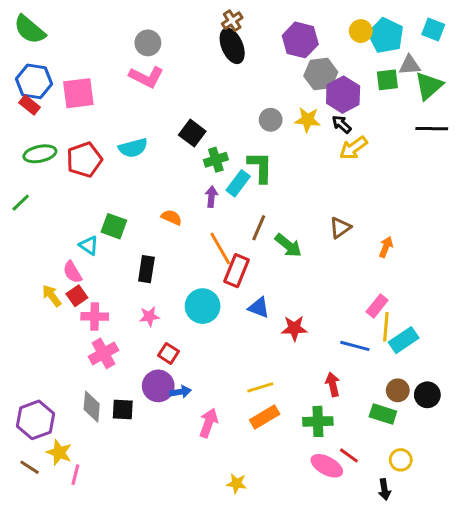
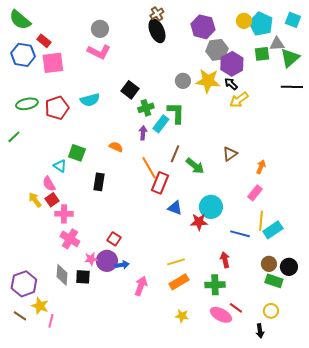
red rectangle: (30, 105) -> (44, 41), moved
yellow star: (308, 120) -> (208, 81), size x1.4
cyan circle: (203, 306) -> (211, 207), moved
pink rectangle: (377, 306) -> (255, 193), moved
pink star: (149, 316) -> (91, 259), moved
pink cross: (103, 353) -> (70, 239), turned -30
green rectangle: (383, 414) -> (274, 281), moved
yellow star: (237, 484) -> (182, 316), moved

